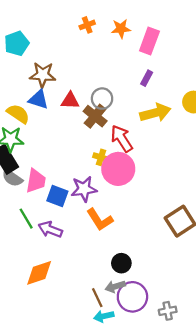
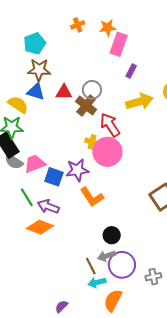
pink rectangle: (149, 41) -> (119, 44), moved
cyan pentagon: (17, 43) -> (35, 43), moved
pink trapezoid: (36, 181) -> (35, 164), turned -120
orange diamond: (39, 273) -> (40, 227), moved, turned 40

